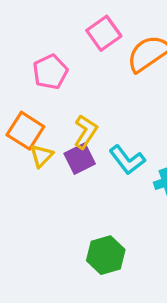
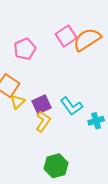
pink square: (104, 33) -> (66, 36), moved
yellow L-shape: (86, 132) -> (43, 121), moved

